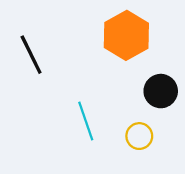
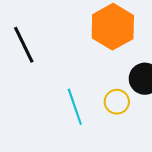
yellow circle: (139, 136) -> (117, 102), moved

